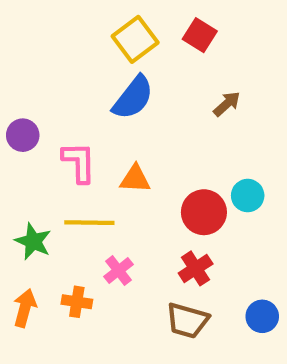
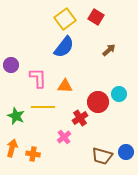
red cross: (196, 268) -> (80, 118), moved
pink cross: (119, 271) -> (64, 137), moved
orange cross: (77, 302) -> (33, 154), moved
brown trapezoid: (187, 321) -> (102, 156), moved

